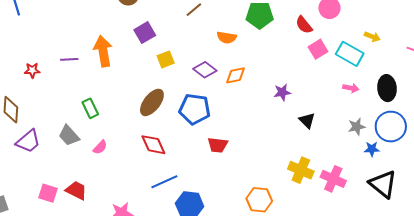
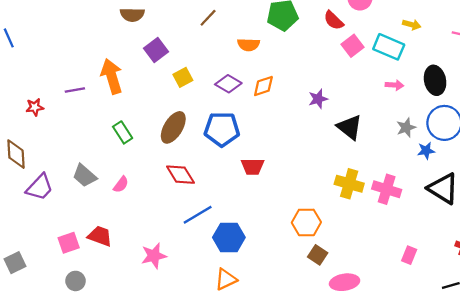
green rectangle: (90, 108) -> (123, 132), moved
black triangle: (307, 120) -> (350, 127), size x1.4
pink square: (48, 193) -> (69, 243), turned -30

